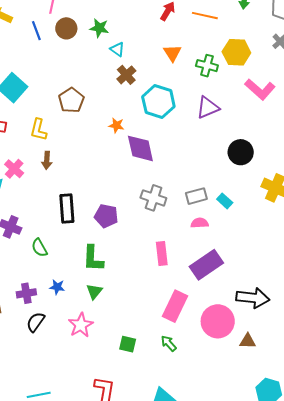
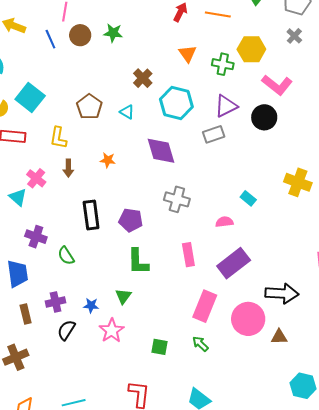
cyan triangle: (117, 49) -> (127, 112), moved
orange star: (116, 125) -> (108, 160), moved
black circle: (241, 152) -> (264, 117), moved
gray rectangle: (196, 196) -> (214, 134), moved
green L-shape: (93, 258) -> (138, 262), moved
blue star: (57, 287) -> (91, 305), moved

